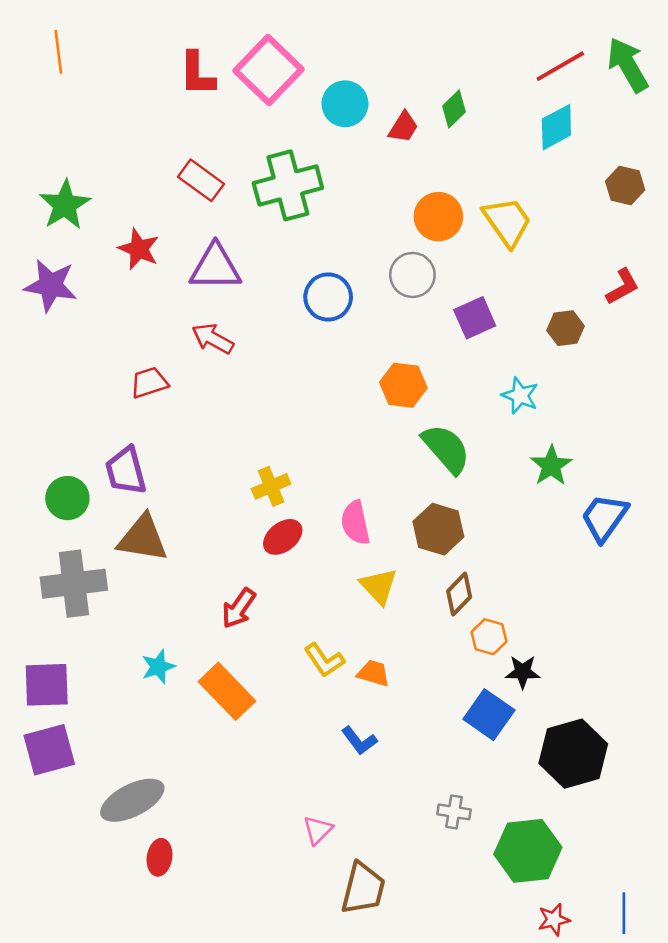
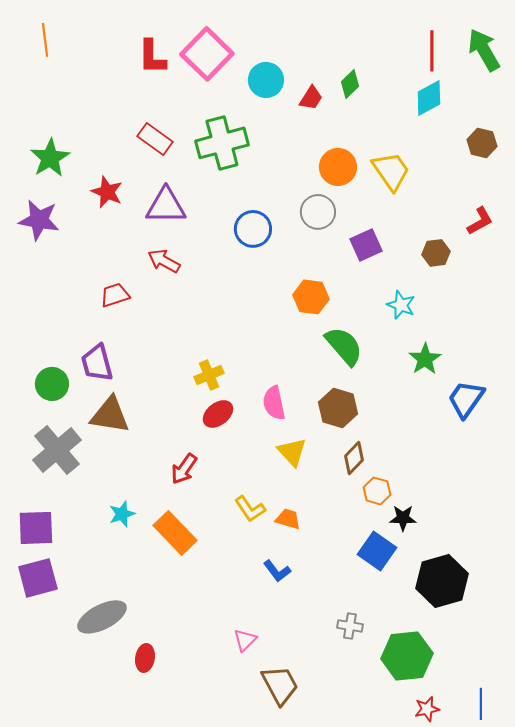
red line: (560, 66) -> (432, 51), turned -60
gray cross: (74, 584) -> (57, 450), turned -33
red ellipse: (160, 857) -> (145, 658), moved
brown trapezoid: (363, 888) -> (280, 685), turned -42

